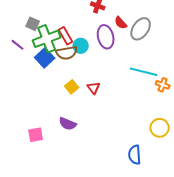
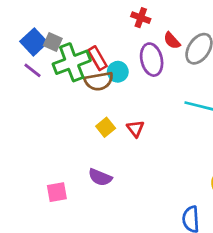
blue square: (45, 58) -> (34, 42), moved

